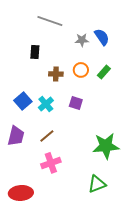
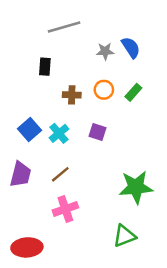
gray line: (50, 21) -> (64, 27), turned -35

